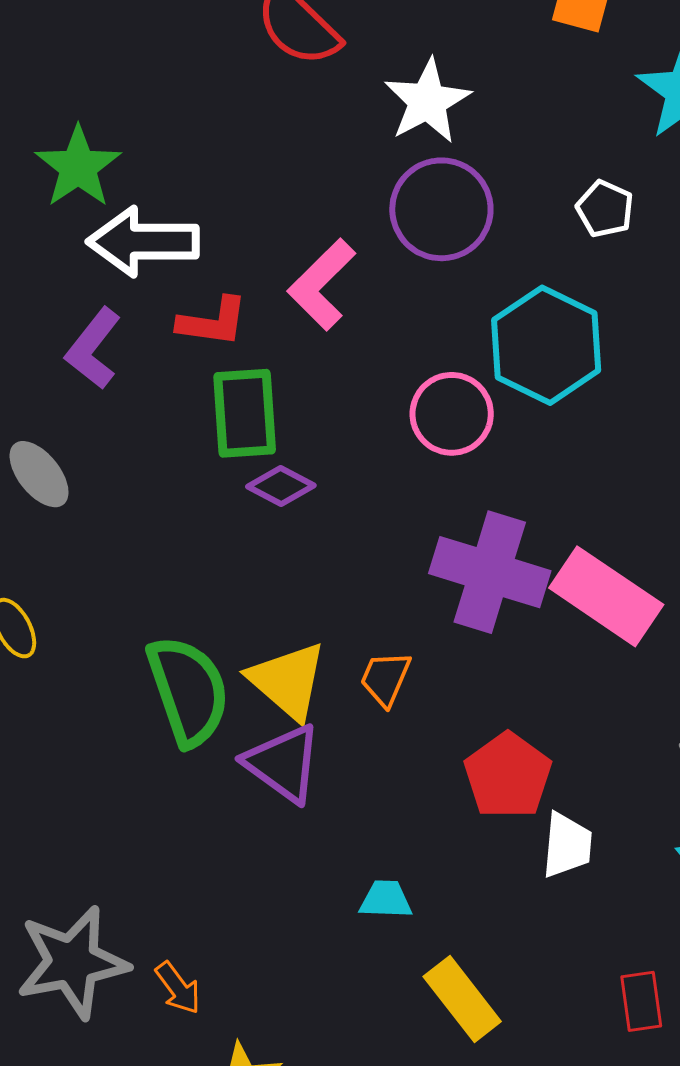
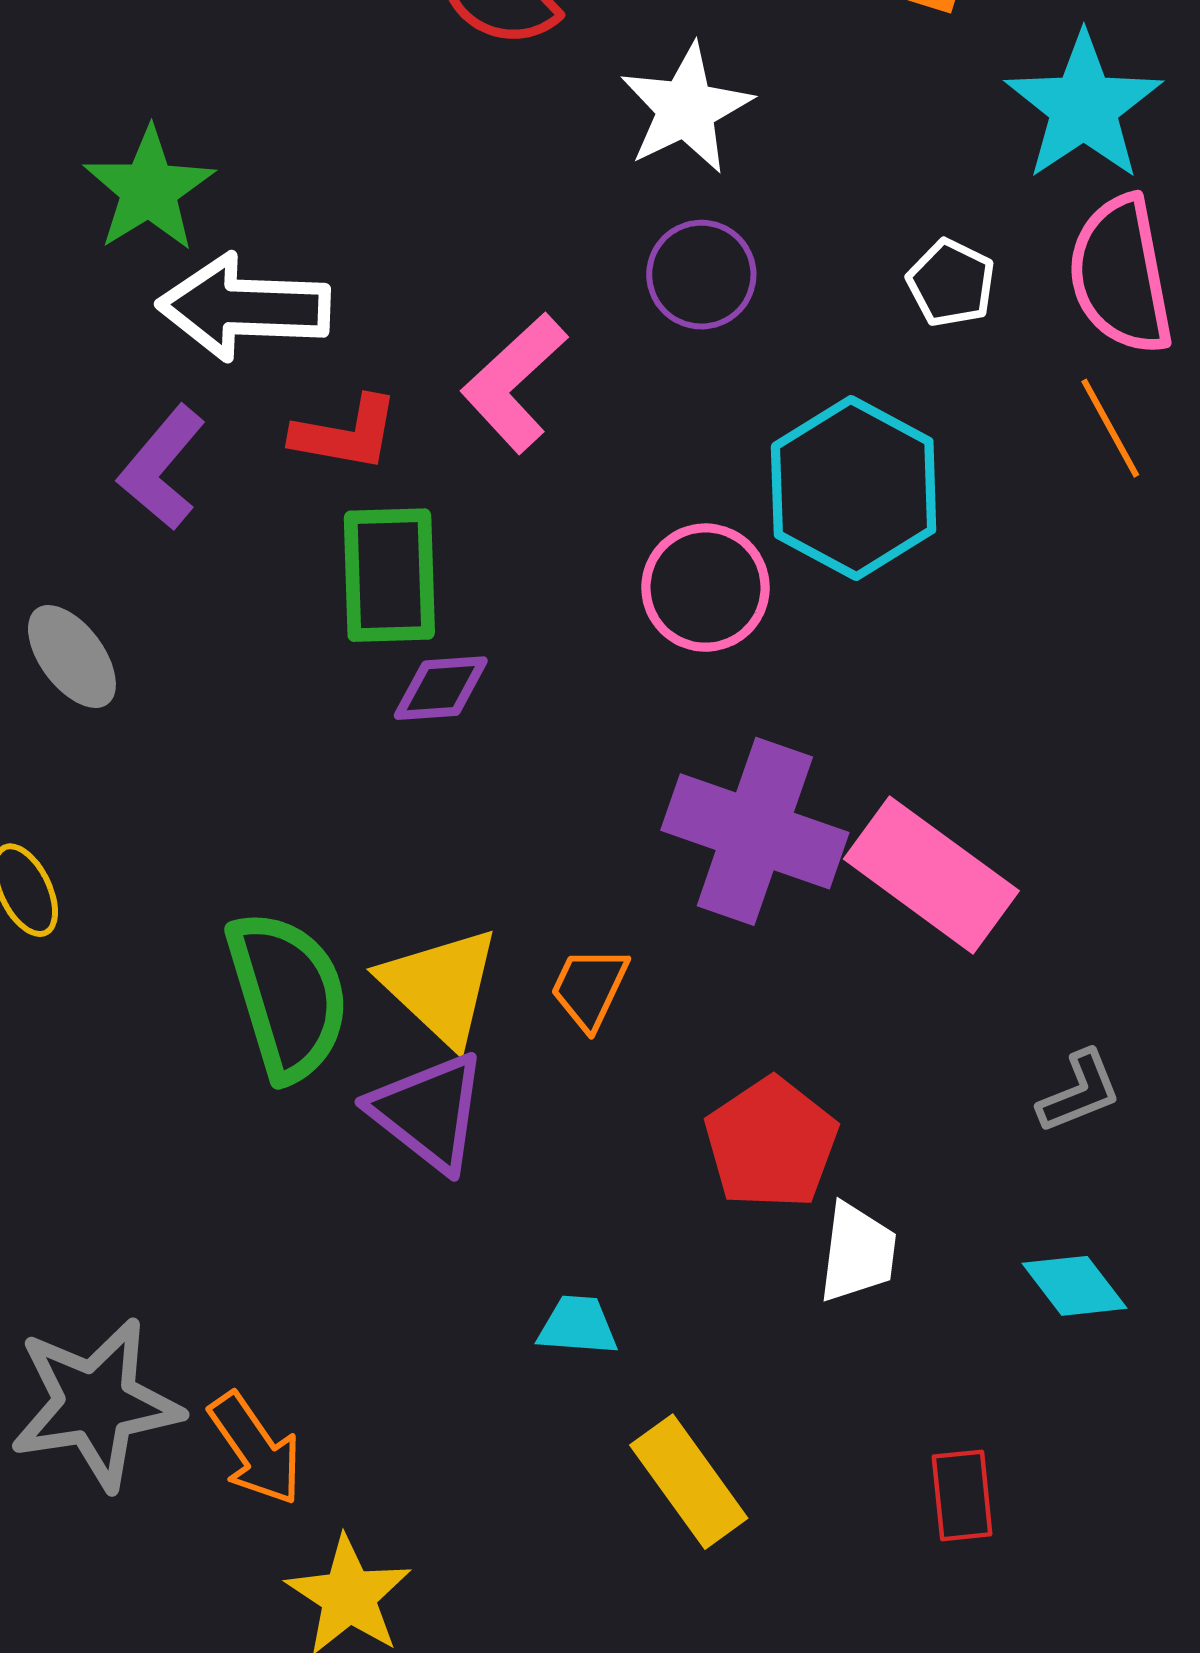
purple circle: (441, 209) -> (701, 275), size x0.7
purple diamond: (281, 486) -> (441, 688), turned -34
orange arrow: (178, 988) -> (255, 1449), size x1.4

